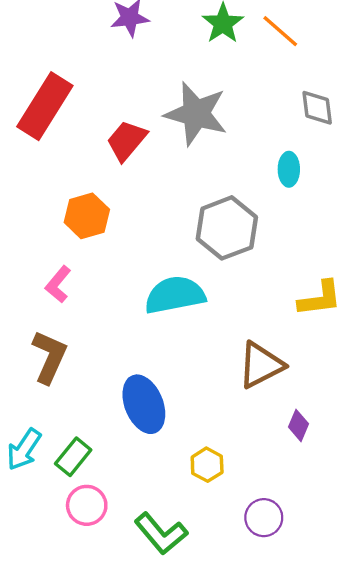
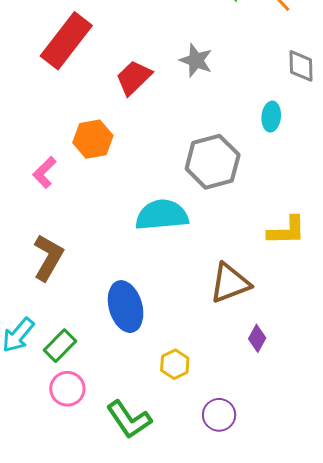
gray star: (196, 114) -> (196, 60), size x0.6
pink L-shape: (58, 284) -> (44, 172), moved

